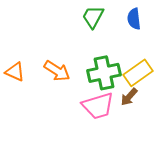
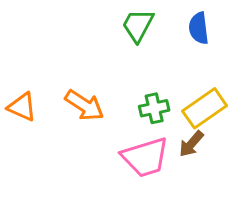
green cross: (104, 73) -> (154, 108), size x0.6

